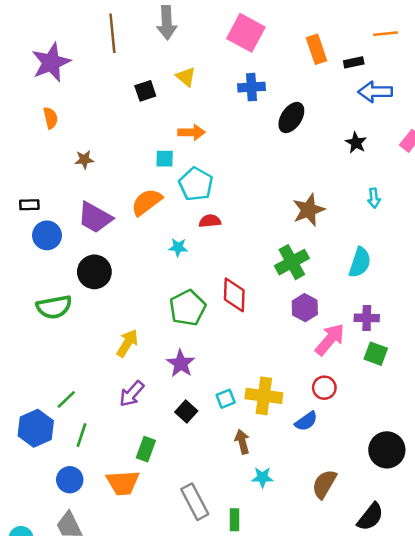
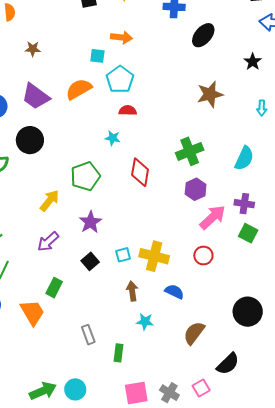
brown star: (309, 210) -> (210, 94), moved
cyan star: (178, 247) -> (113, 138), moved
green pentagon: (187, 308) -> (85, 176), moved
blue semicircle: (306, 421) -> (174, 292), moved, turned -126
orange trapezoid: (123, 483) -> (32, 312), turned -124
gray rectangle: (195, 502) -> (88, 335), size x0.7

